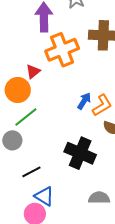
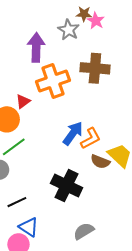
blue arrow: (84, 101) -> (73, 133), size x1.4
gray semicircle: (99, 198) -> (84, 231), turned -35

